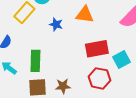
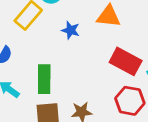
red rectangle: (97, 49) -> (126, 61), turned 40

